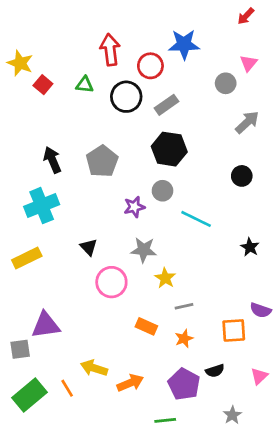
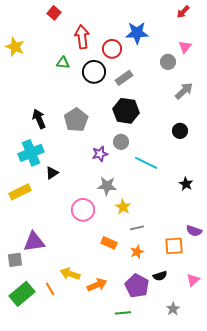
red square: (43, 85) -> (54, 13), moved
black triangle: (89, 247) -> (52, 173), moved, turned 40

